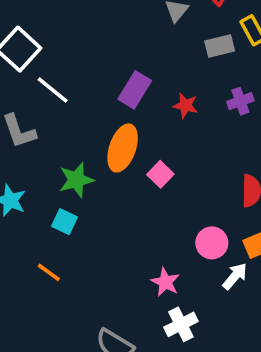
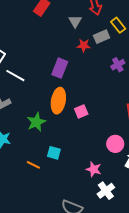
red star: (186, 106) -> (84, 45), moved
pink square: (160, 174) -> (81, 111), turned 32
cyan square: (64, 222) -> (54, 153), moved
orange line: (49, 272) -> (33, 165), moved

